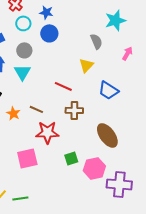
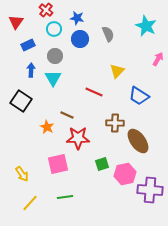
cyan star: (115, 20) -> (146, 26), turned -30
gray semicircle: (96, 41) -> (108, 34), moved
brown cross: (74, 110) -> (115, 123), moved
orange star: (13, 113) -> (47, 127), moved
green line: (20, 198) -> (65, 197), moved

